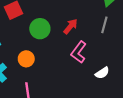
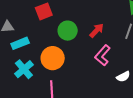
orange circle: (26, 59) -> (53, 58), size x1.5

